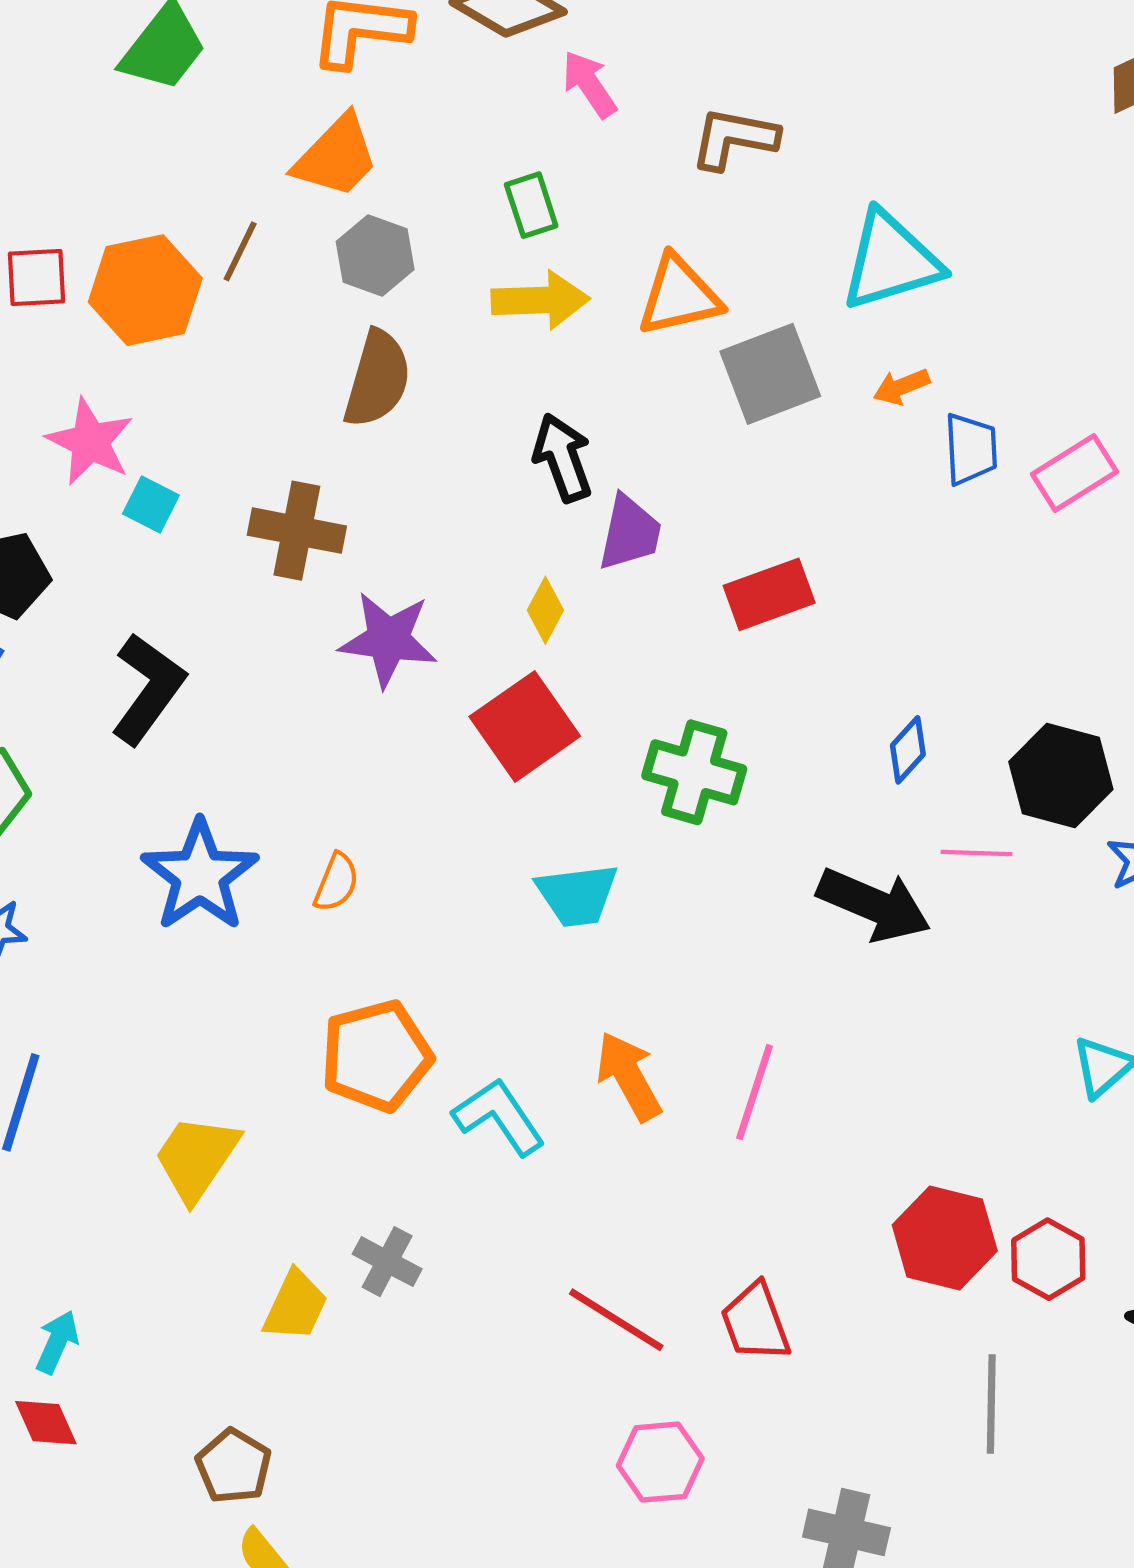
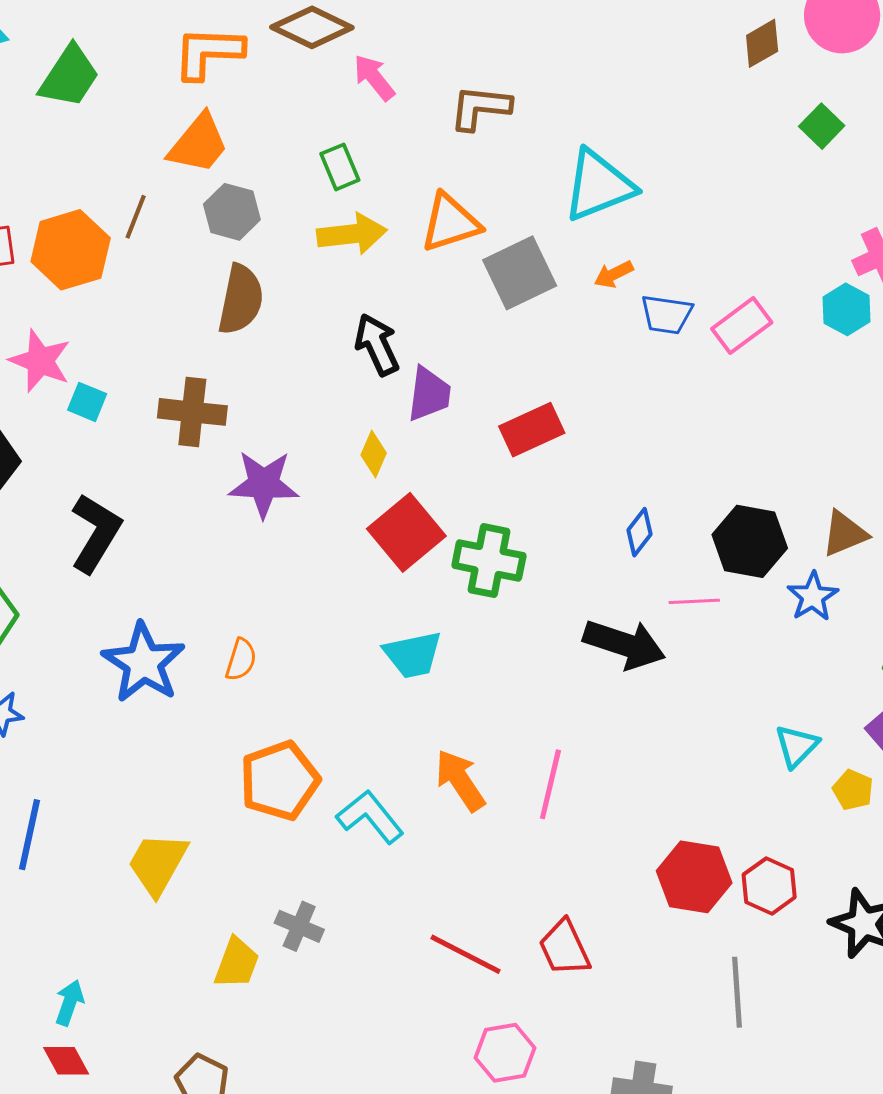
blue trapezoid: (971, 449) -> (667, 315), turned 106
red square: (525, 726) -> (406, 532), moved

